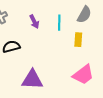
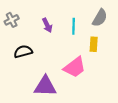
pink trapezoid: (83, 75) -> (75, 67), moved

